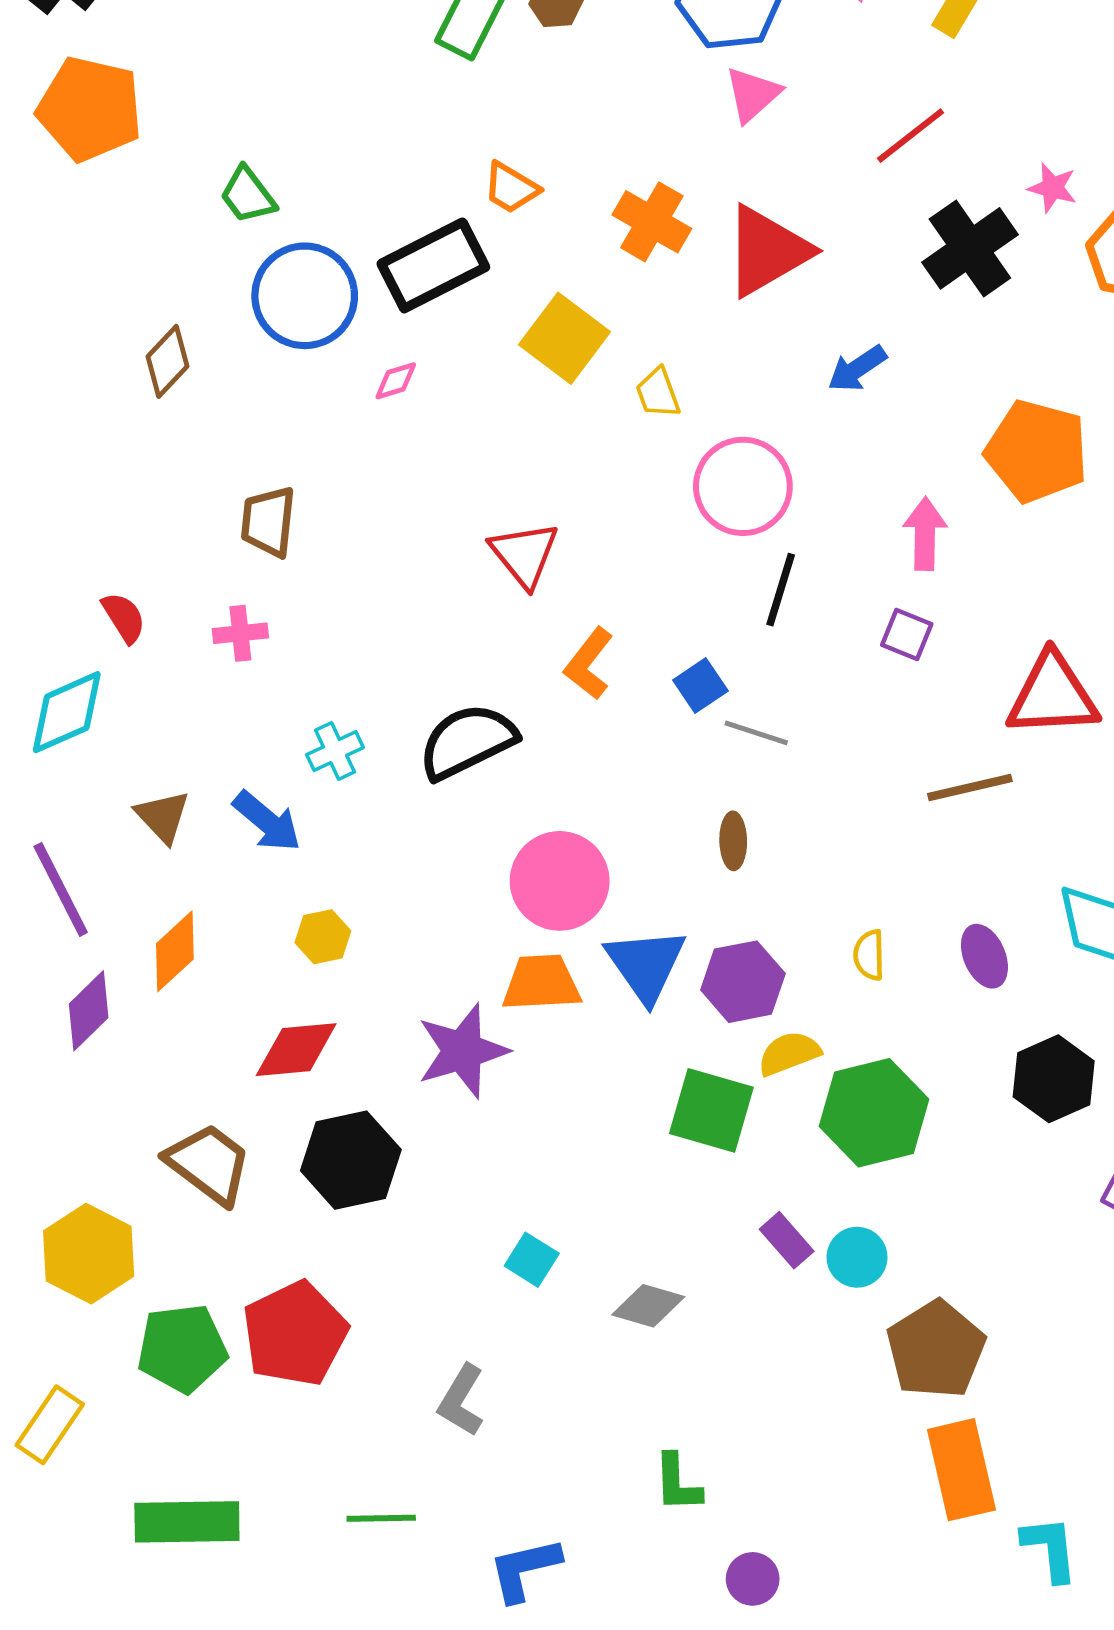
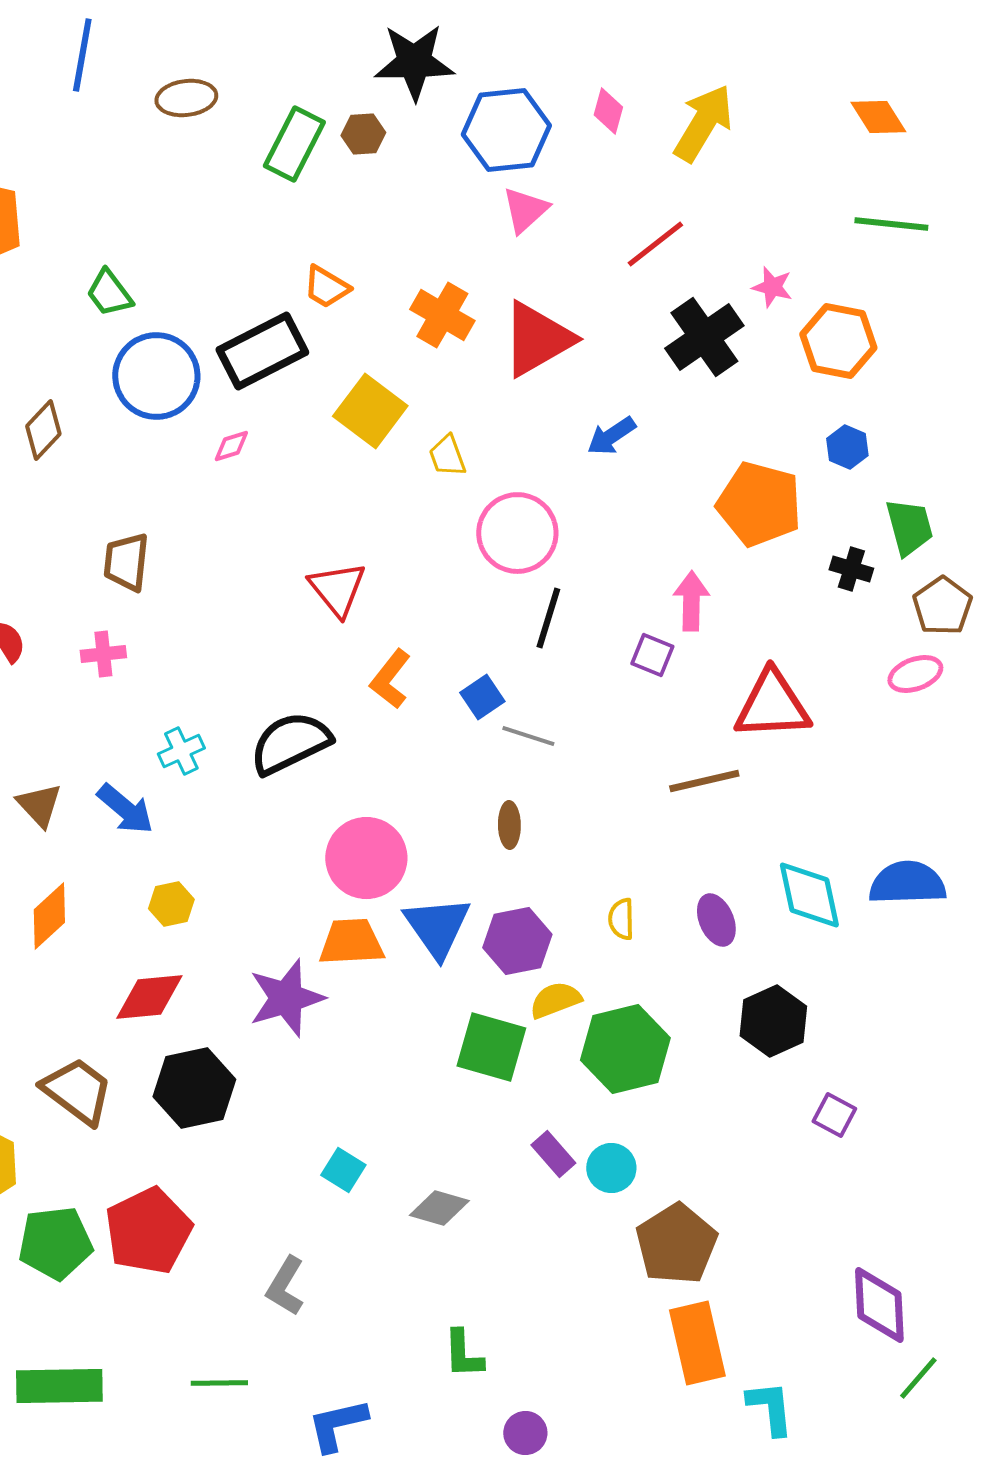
pink arrow: (925, 534) -> (691, 601), moved

